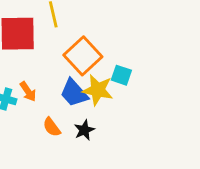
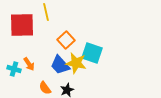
orange square: (83, 56) -> (66, 40), size x0.7
cyan square: (121, 75) -> (92, 53), size x1.5

